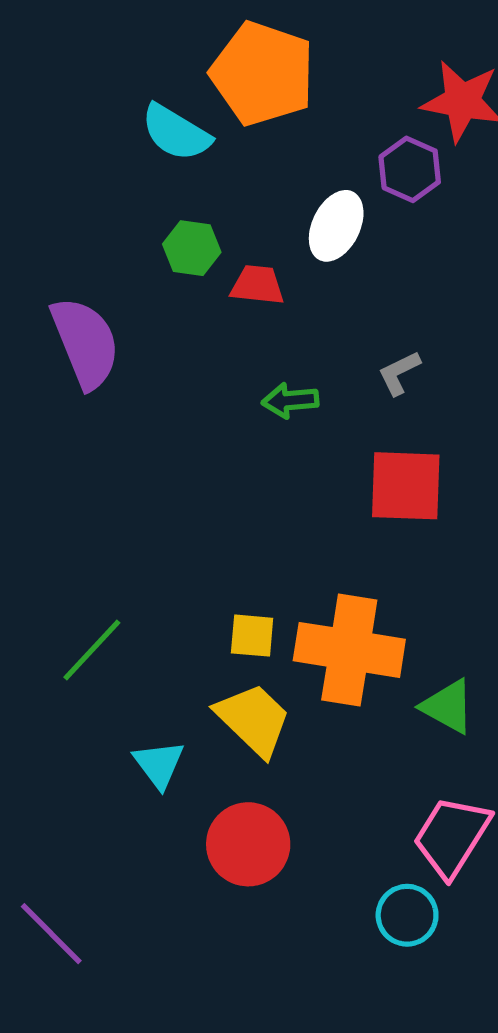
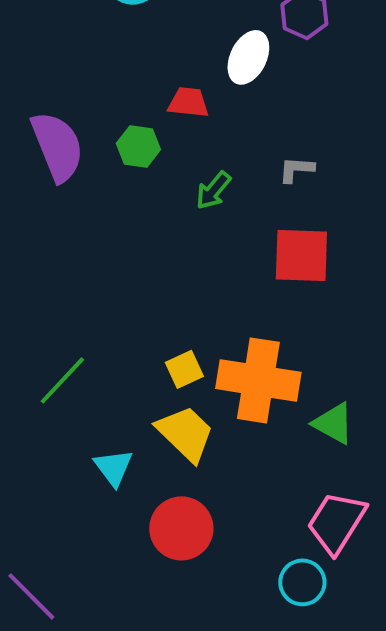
green hexagon: (192, 248) -> (138, 146), moved
gray L-shape: (399, 373) -> (296, 169), turned 30
green arrow: (290, 401) -> (213, 190), turned -45
yellow square: (252, 636) -> (184, 369), turned -30

